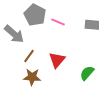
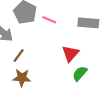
red triangle: (57, 60) -> (70, 53), moved

